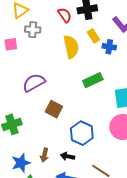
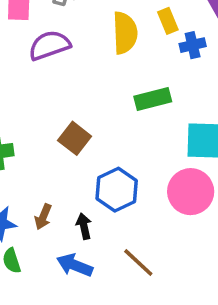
blue cross: (109, 47) -> (193, 45), turned -32
purple semicircle: (34, 83) -> (49, 45), moved
black arrow: (68, 156) -> (84, 226), turned 56

